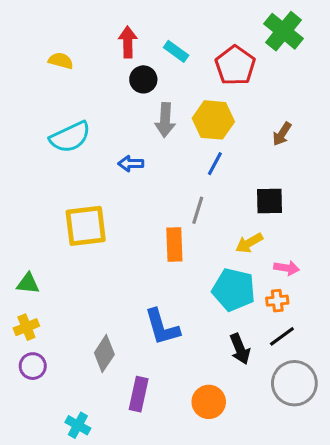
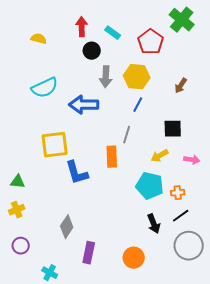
blue arrow: (131, 164) -> (84, 105), size x1.8
pink arrow: (287, 268) -> (192, 160), moved
blue L-shape: (162, 327) -> (77, 173), moved
purple circle: (33, 366) -> (21, 246), moved

